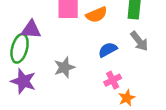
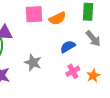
gray star: (64, 67) -> (33, 63), turned -30
orange star: (127, 98) -> (93, 76), moved

